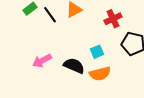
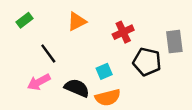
black line: (50, 15) -> (48, 54), moved

